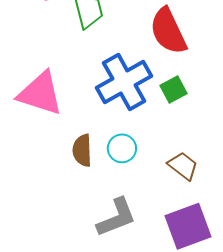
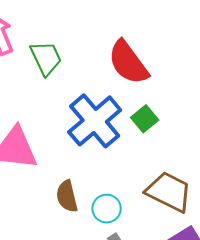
cyan circle: (122, 148) -> (107, 209), moved
brown trapezoid: (183, 166) -> (169, 192), size x1.5

